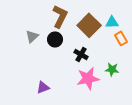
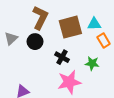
brown square: (89, 25) -> (70, 27), turned 30
green star: (112, 69) -> (92, 63), moved

